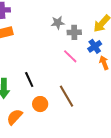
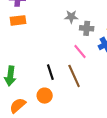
black line: (29, 80) -> (50, 72), moved
brown line: (67, 96) -> (74, 76), moved

